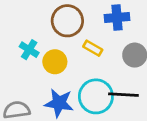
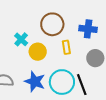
yellow rectangle: (93, 48) -> (66, 47), turned 40
black line: (123, 95) -> (82, 85), turned 55

